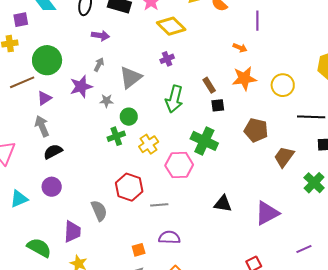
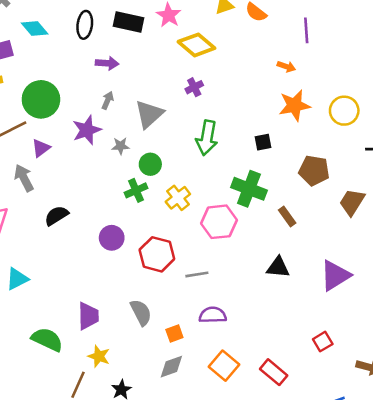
brown rectangle: (209, 85) -> (287, 217), moved
gray arrow: (42, 126) -> (24, 178), moved
purple circle: (52, 187) -> (112, 238), moved
gray semicircle: (99, 211) -> (141, 312), moved

